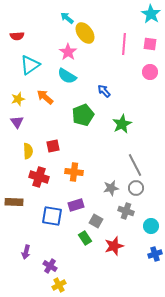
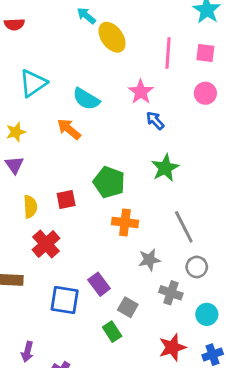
red semicircle: (17, 36) -> (14, 24), moved
pink star: (68, 52) -> (141, 92), moved
blue arrow: (104, 91) -> (155, 121), moved
orange arrow: (45, 97) -> (69, 129), moved
green pentagon: (83, 115) -> (109, 182), moved, turned -30
orange cross: (74, 172) -> (125, 222), moved
red cross: (39, 177) -> (46, 244), turned 30
gray circle: (136, 188) -> (197, 267), moved
purple rectangle: (76, 205) -> (99, 284), turned 70
red star: (114, 246) -> (172, 347), moved

